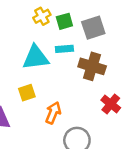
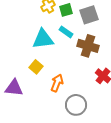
cyan rectangle: (64, 49) -> (66, 32), turned 40
yellow square: (27, 93) -> (36, 67), turned -32

